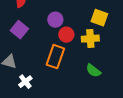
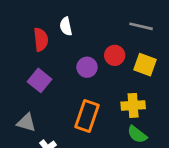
red circle: (66, 35) -> (115, 55), moved
yellow cross: (90, 39) -> (133, 105), moved

